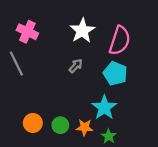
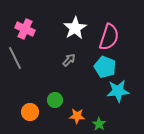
cyan star: (104, 108) -> (118, 91), moved, turned 30
green circle: (60, 125) -> (55, 100), moved

